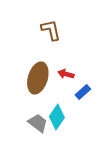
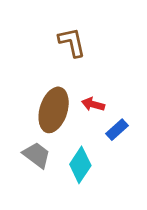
gray trapezoid: (38, 123) -> (37, 155), moved

